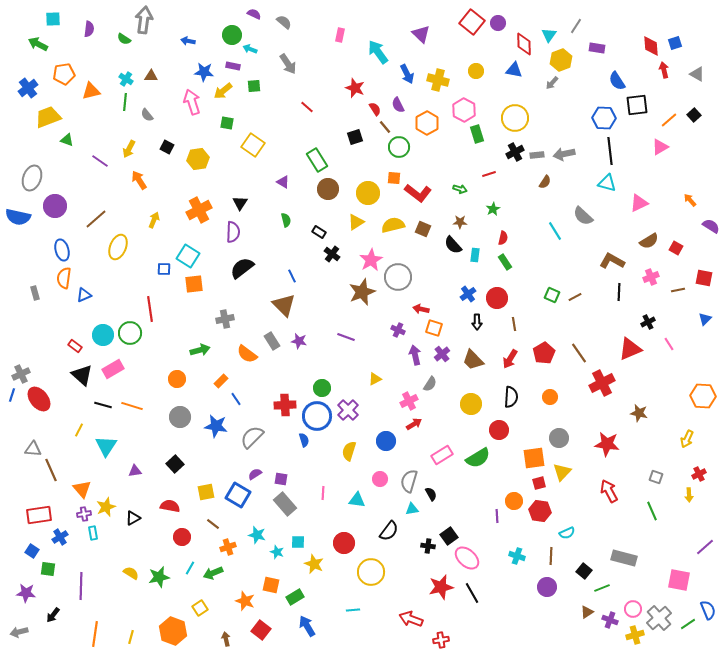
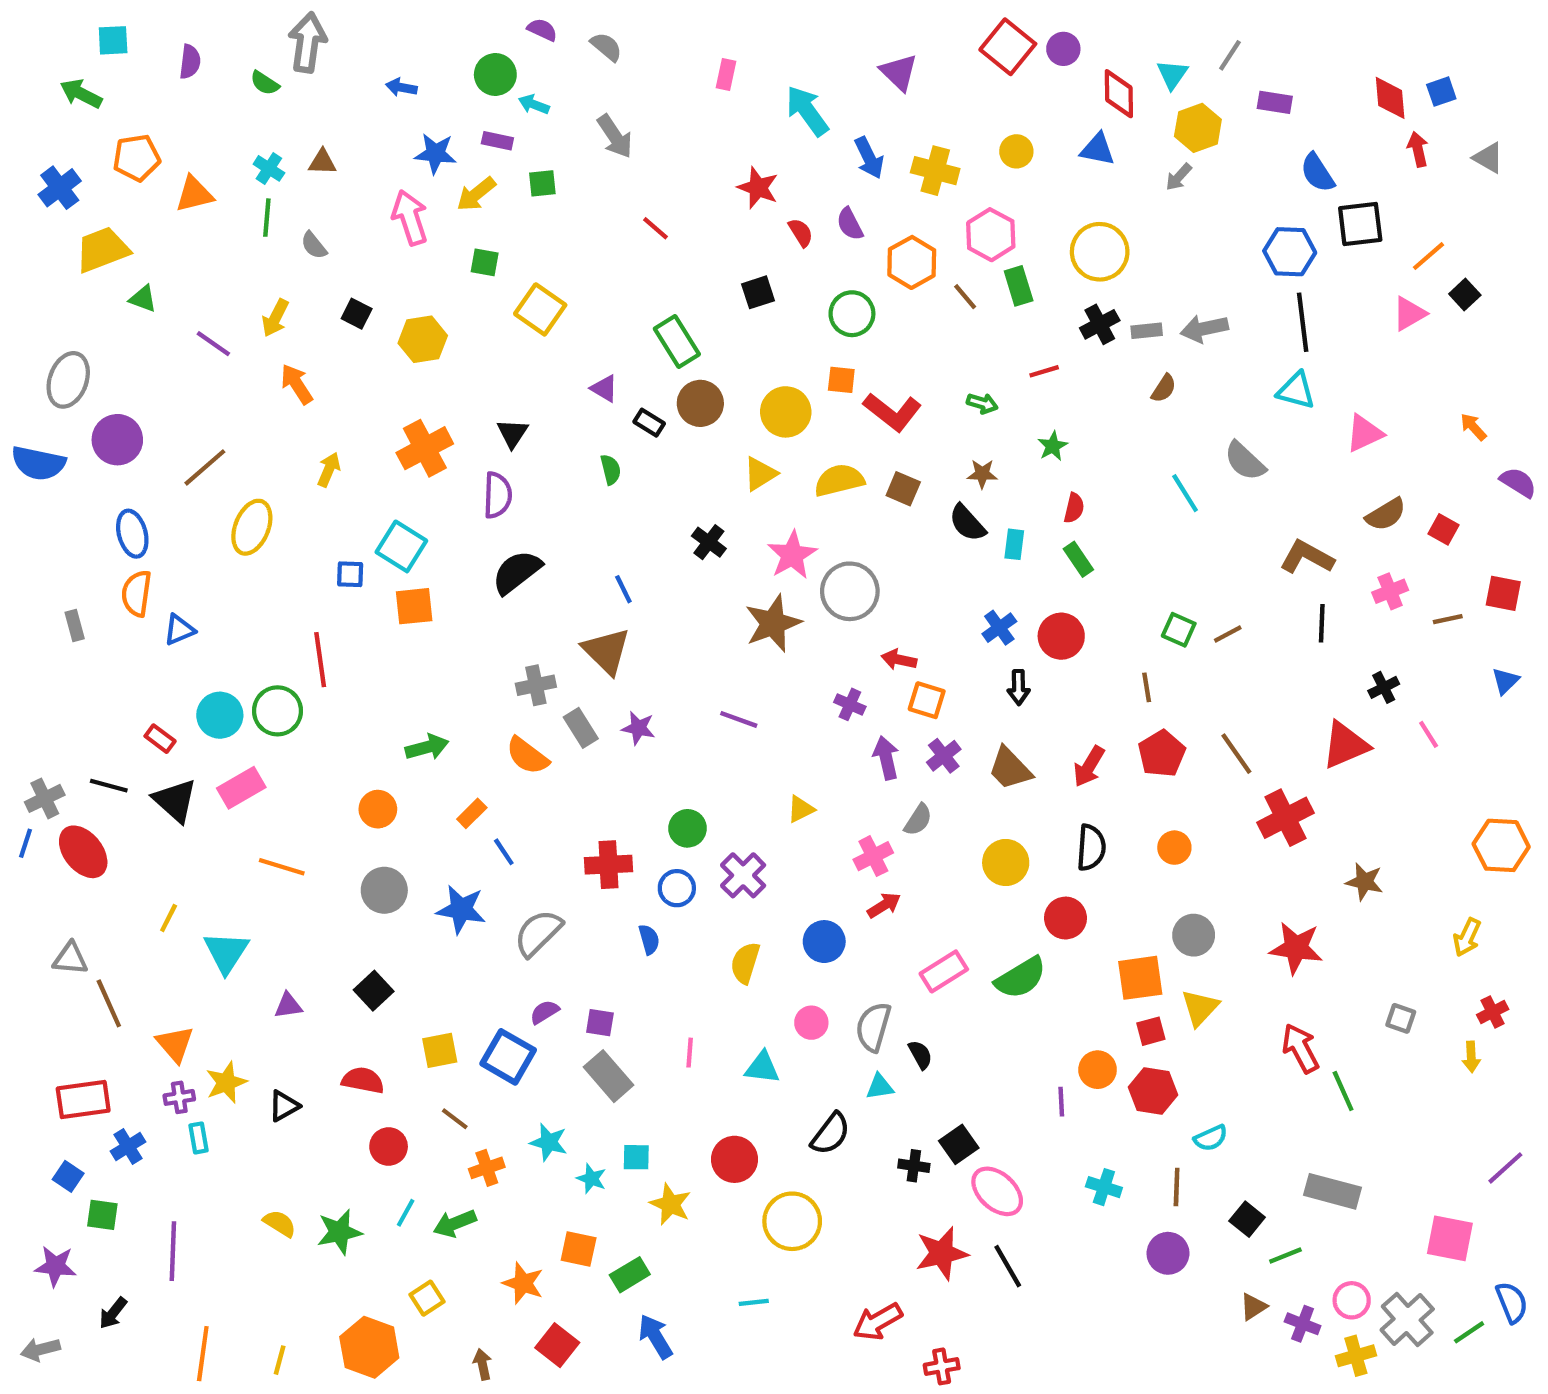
black square: (694, 115) -> (1465, 294), moved
brown line: (385, 127) -> (965, 297), moved
black rectangle: (319, 232) -> (649, 423), moved
gray cross: (225, 319) -> (536, 685), moved
brown line: (514, 324) -> (1147, 687), moved
black line: (103, 405) -> (109, 786), moved
blue circle: (317, 416) -> (677, 888), size x0.6
green line: (652, 511) -> (1343, 1091), moved
red arrow: (411, 619) -> (878, 1322), turned -50

